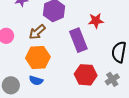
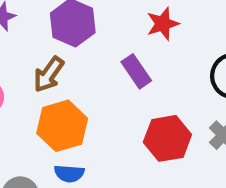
purple rectangle: (78, 40) -> (136, 71), size x0.7

